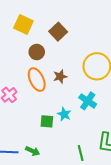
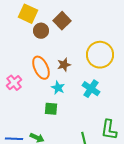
brown circle: (37, 52) -> (41, 31), moved
cyan star: (64, 114) -> (58, 88), moved

